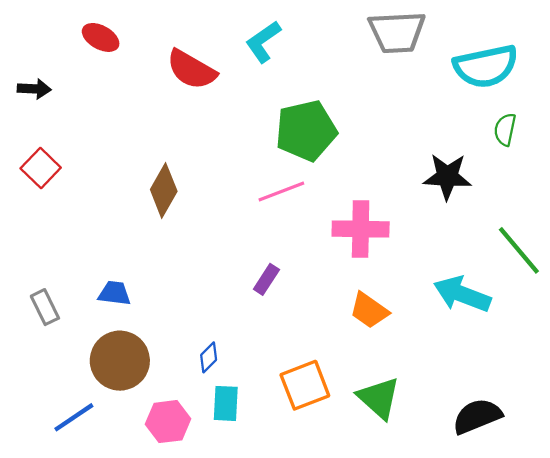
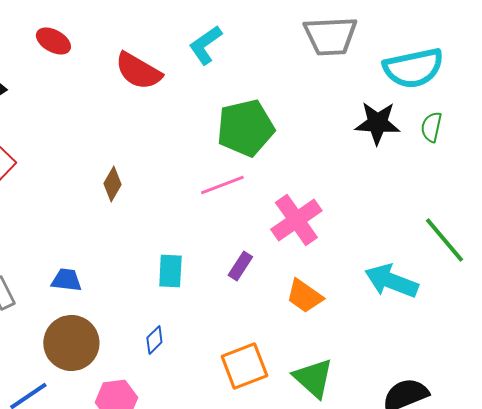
black star: (447, 177) -> (377, 123), moved
brown diamond: (164, 190) -> (112, 184), size x0.7
pink cross: (361, 229) -> (296, 220), turned -36
purple rectangle: (266, 279) -> (240, 266), moved
cyan rectangle: (226, 403) -> (170, 271), moved

